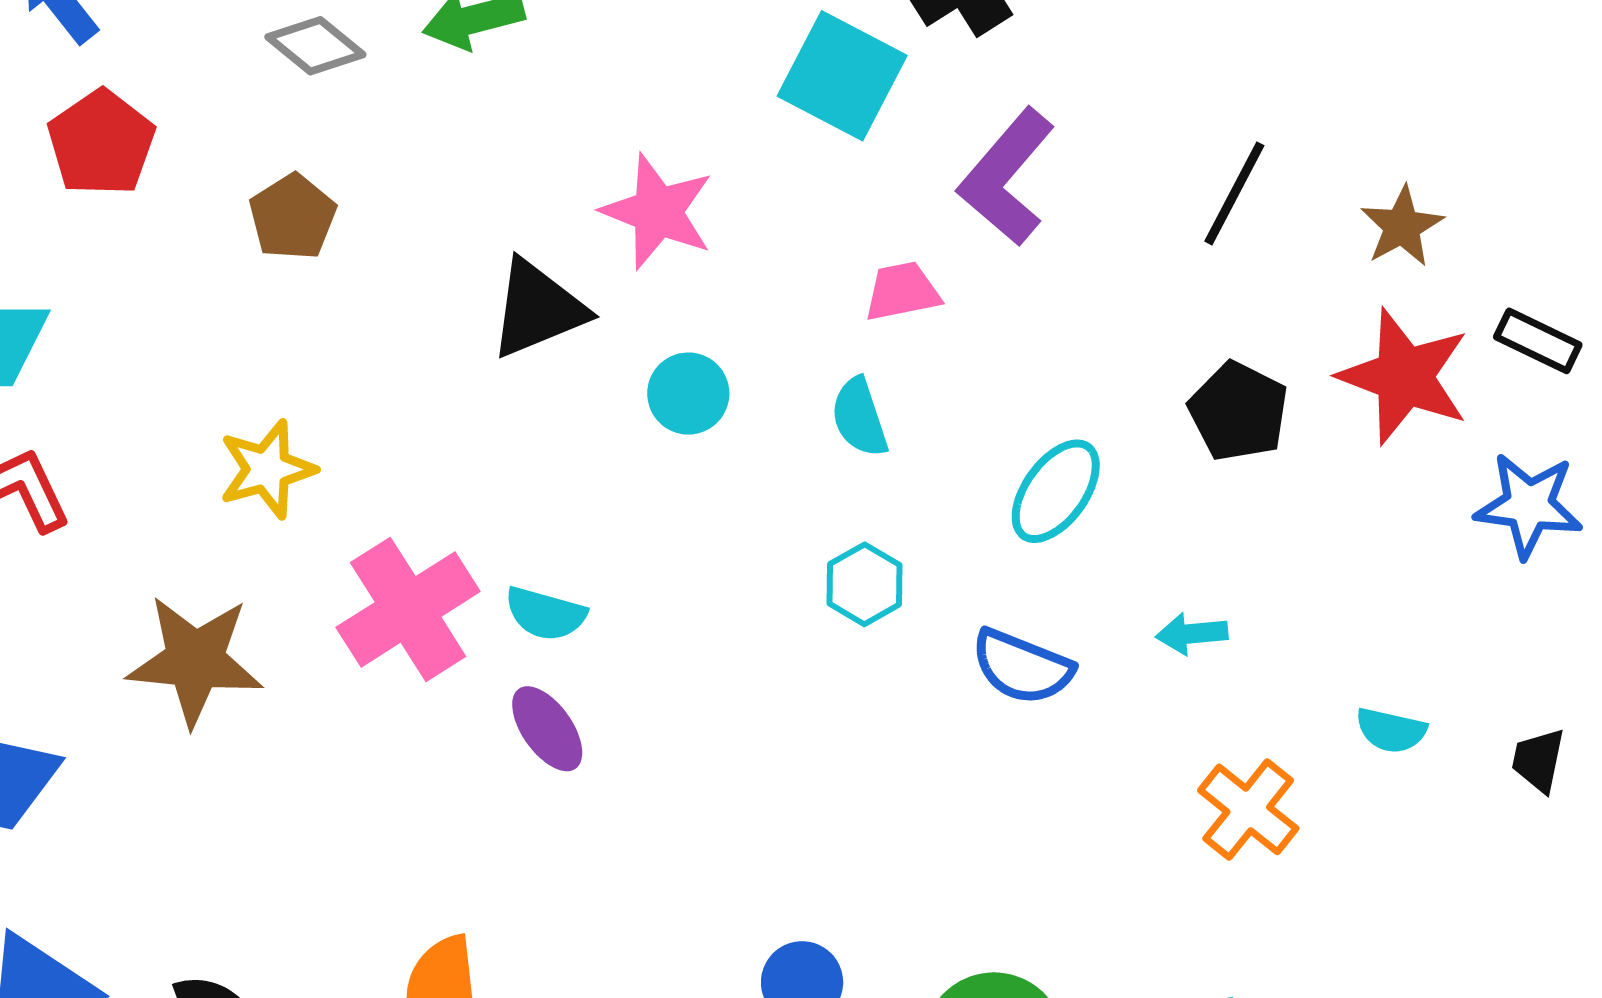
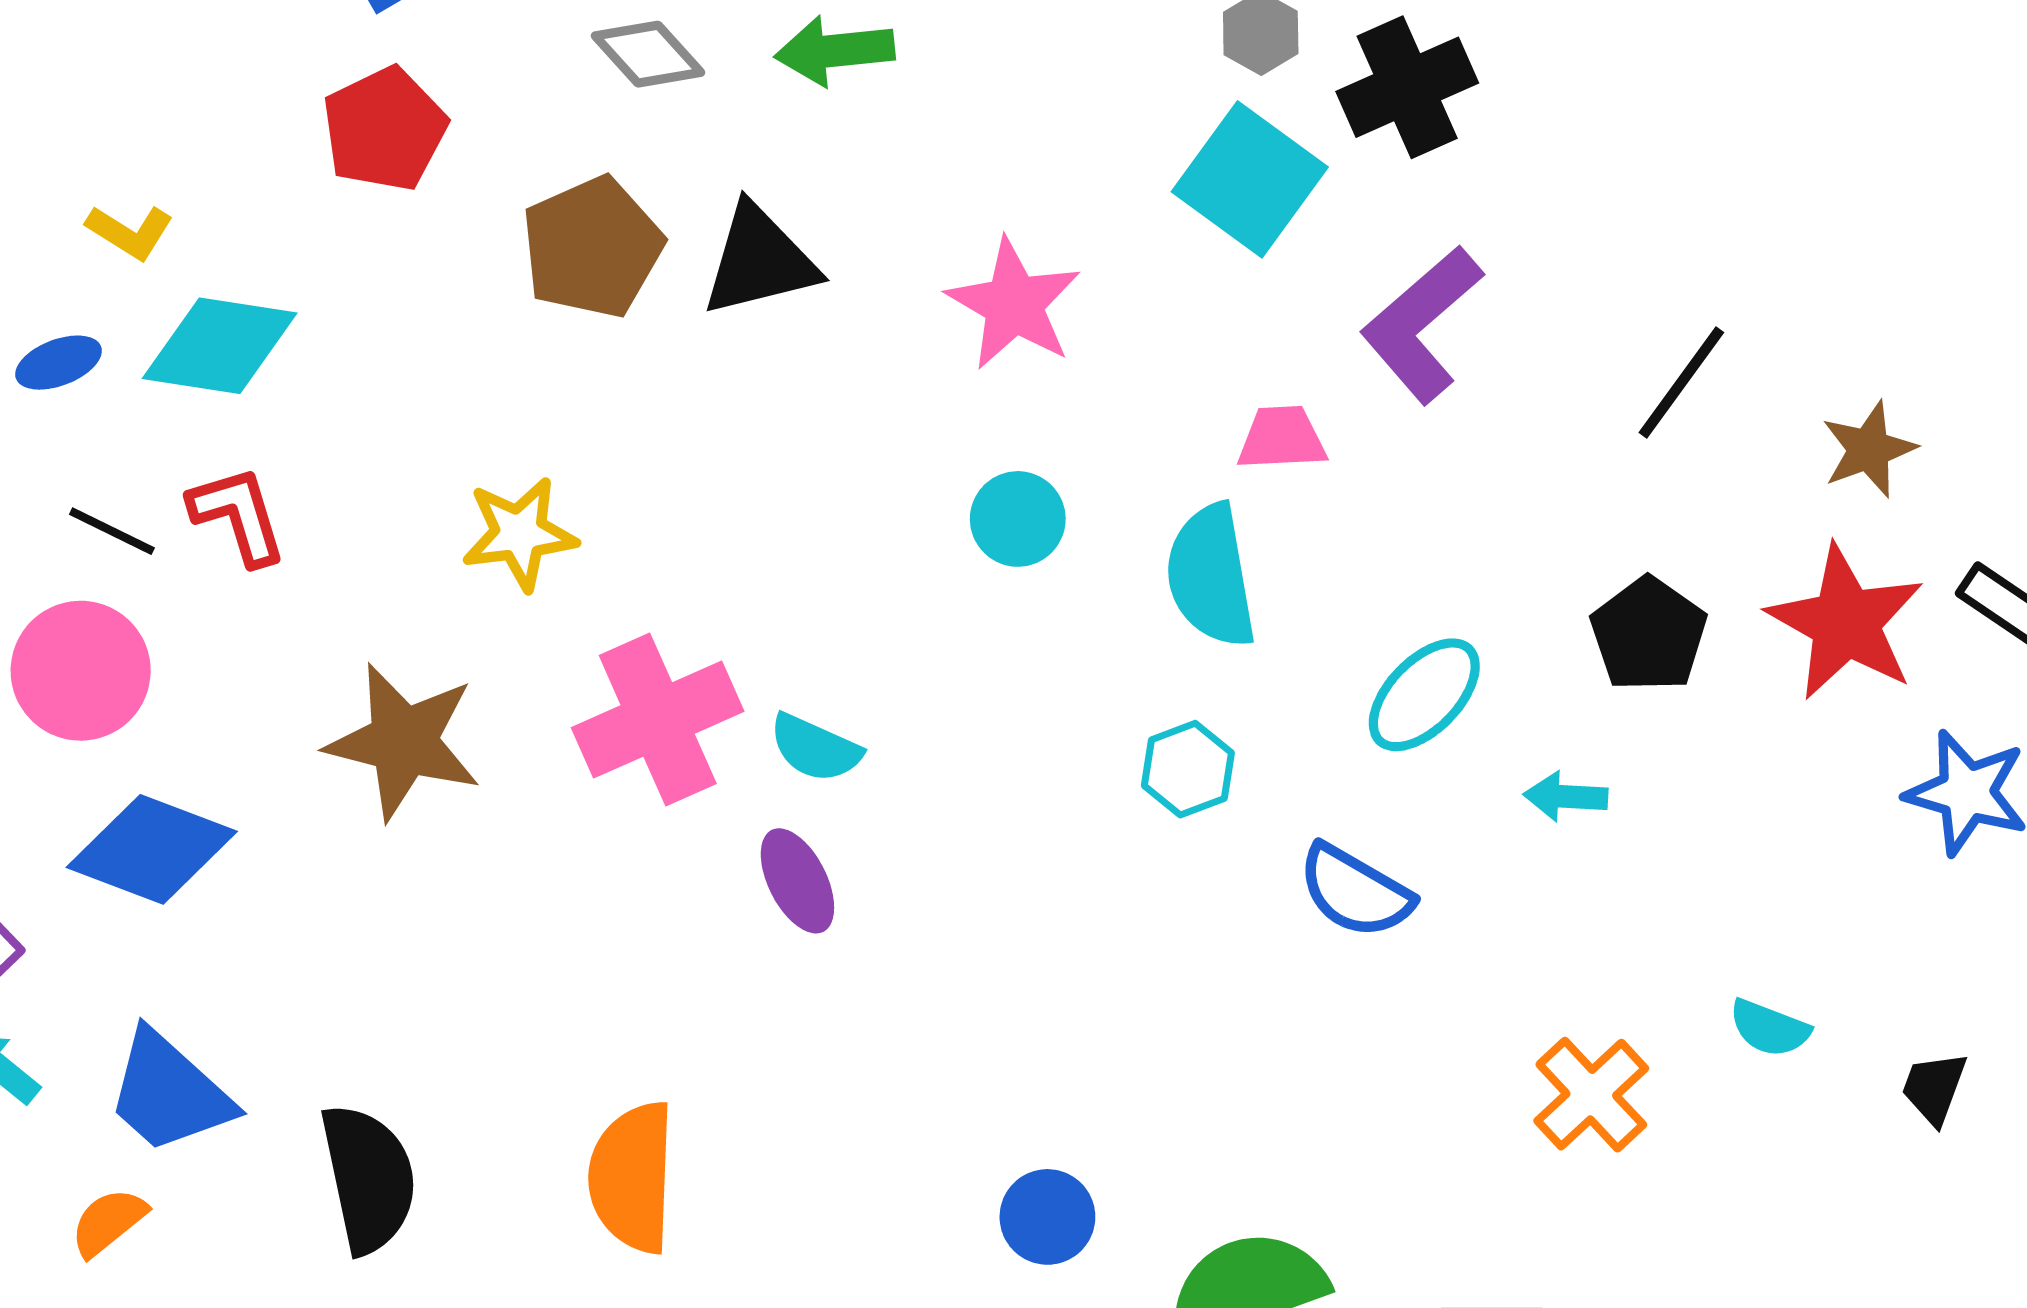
brown pentagon: (293, 217) -> (592, 247), size x1.4
black triangle: (538, 309) -> (759, 261), moved
cyan semicircle: (859, 417) -> (1211, 576), size x1.5
cyan arrow: (1192, 634) -> (1566, 797), moved

